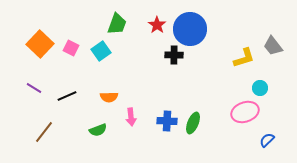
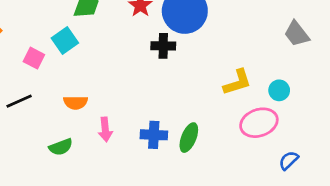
pink square: (71, 48) -> (34, 58), moved
yellow L-shape: (244, 58) -> (237, 82), moved

